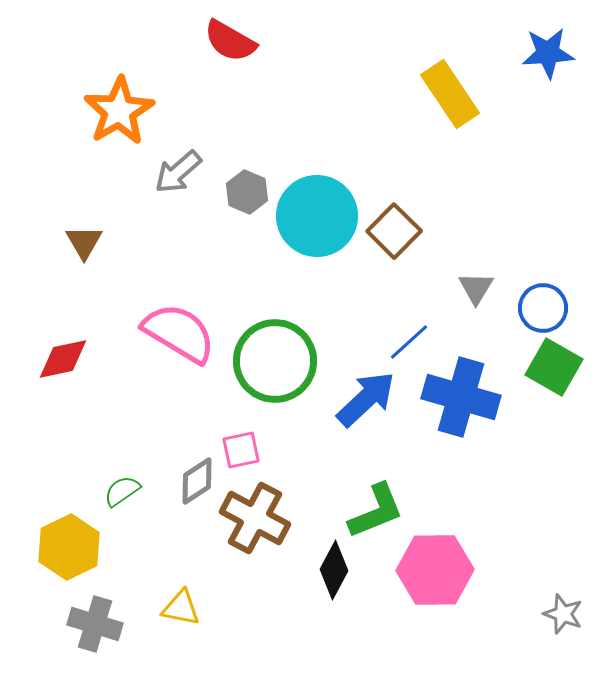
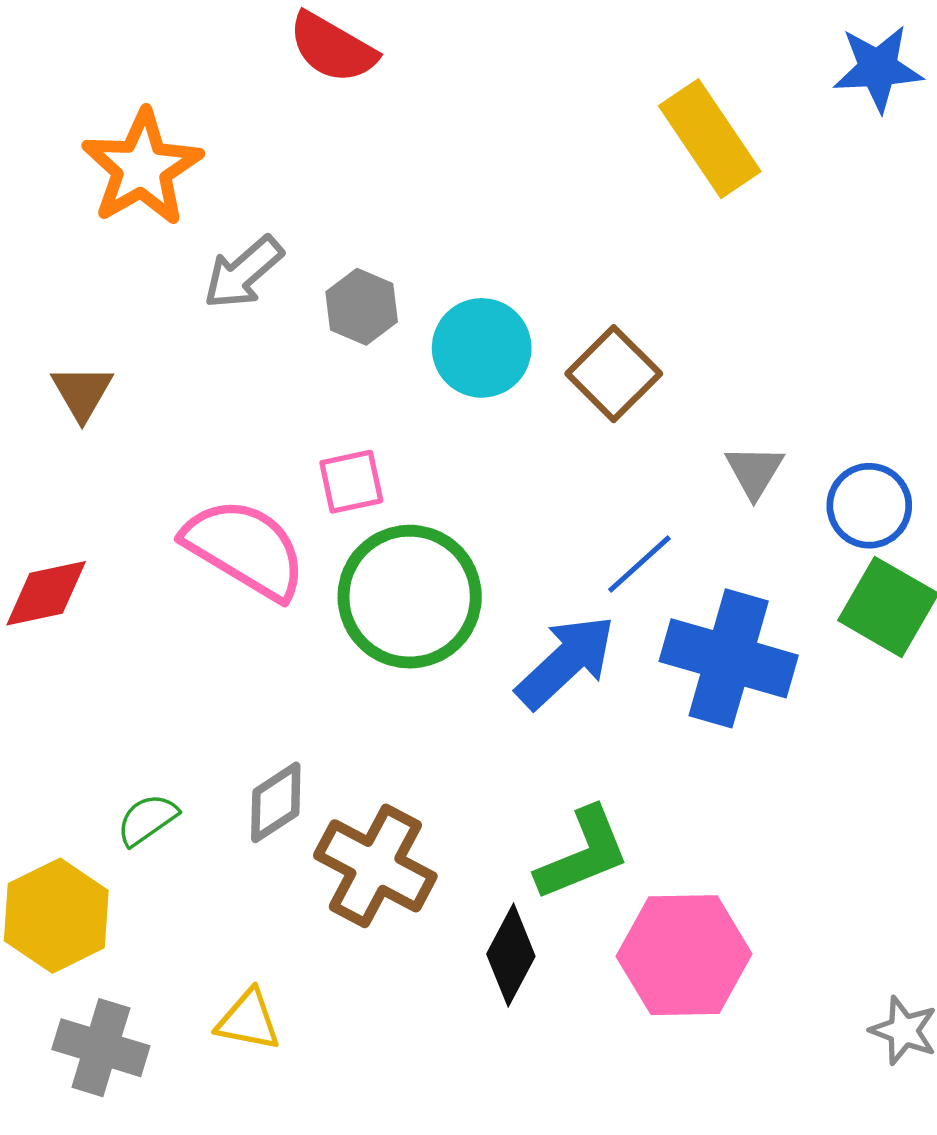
cyan circle: (317, 216) -> (482, 348), size x0.7
pink square: (241, 450) -> (351, 482), moved

